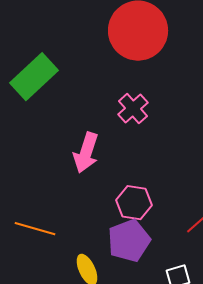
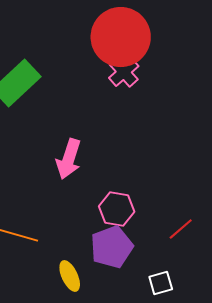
pink cross: (133, 109) -> (124, 72), moved

